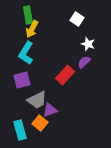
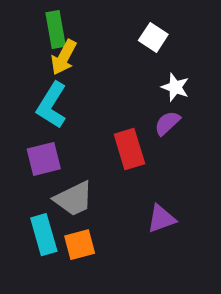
red rectangle: (65, 75) -> (129, 149), turned -60
purple triangle: (50, 110) -> (161, 219), moved
orange square: (40, 123) -> (80, 245), turned 35
cyan rectangle: (20, 130) -> (44, 235), moved

